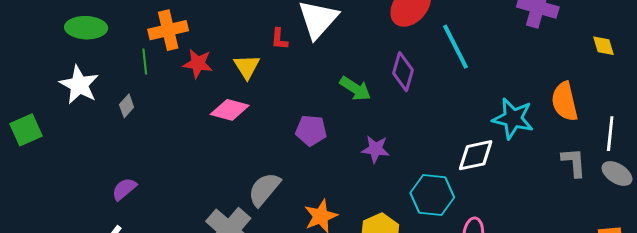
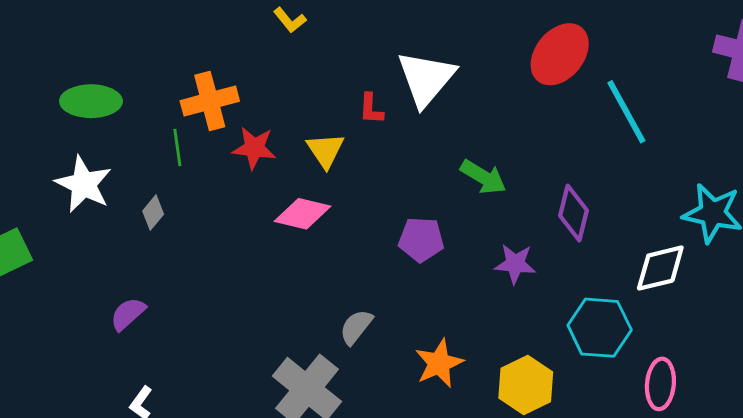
purple diamond: (403, 72) -> (573, 213), moved
purple semicircle: (124, 189) -> (128, 314), moved
gray semicircle: (264, 189) -> (356, 327), size x0.7

